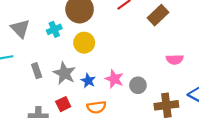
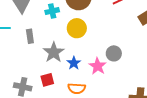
gray rectangle: (37, 71) -> (30, 36), moved
gray circle: (138, 85) -> (114, 53), moved

